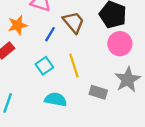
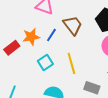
orange star: (18, 25) -> (31, 37), moved

